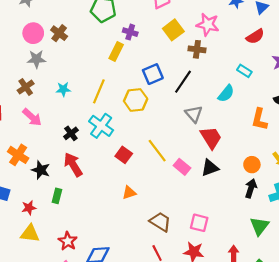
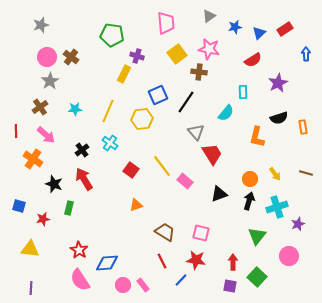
gray star: (36, 59) -> (50, 81), turned -30
cyan rectangle: (244, 71) -> (243, 92), turned 56
cyan cross: (101, 126) -> (110, 143), size x0.7
orange cross: (18, 155) -> (33, 159), moved
black triangle: (210, 168) -> (219, 194), moved
yellow triangle: (30, 234) -> (30, 249), moved

